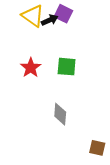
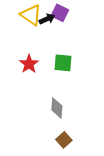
brown square: (97, 148) -> (64, 140), moved, turned 35

